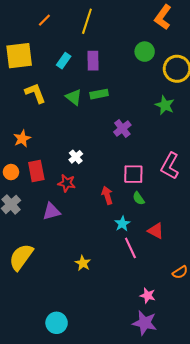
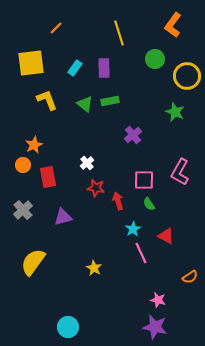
yellow line: (87, 21) -> (119, 33), moved, turned -35
orange circle: (11, 172) -> (23, 165), moved
red star: (67, 183) -> (96, 188), moved

